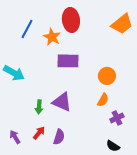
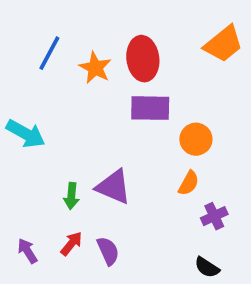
red ellipse: (71, 20) -> (143, 59), moved
purple rectangle: (68, 61) -> (150, 108), moved
purple semicircle: (59, 137) -> (108, 251), turned -42

